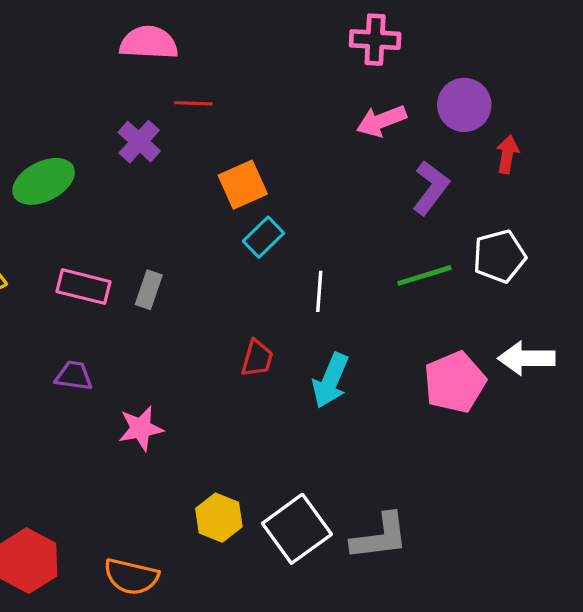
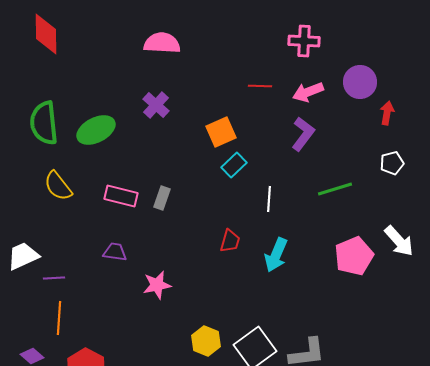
red line: (193, 103) -> (260, 86), moved
purple L-shape: (431, 188) -> (303, 134), moved
white pentagon: (499, 256) -> (392, 163), moved, size x0.7
white arrow: (526, 358) -> (399, 241), turned -132

